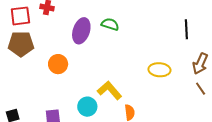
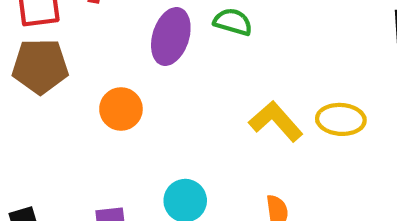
yellow L-shape: (109, 90) -> (276, 121), moved

